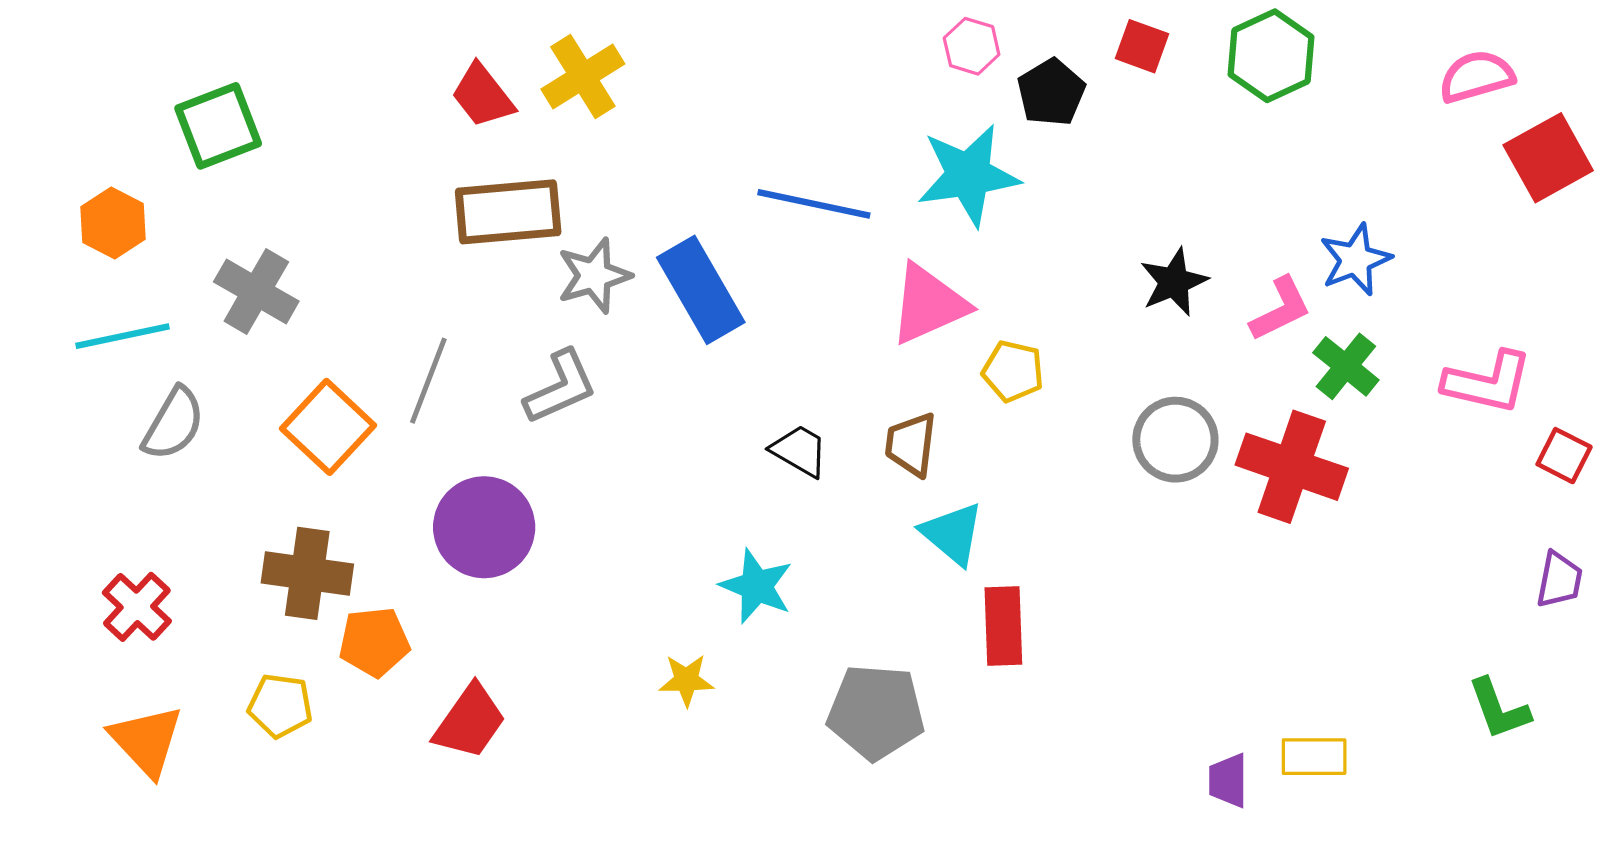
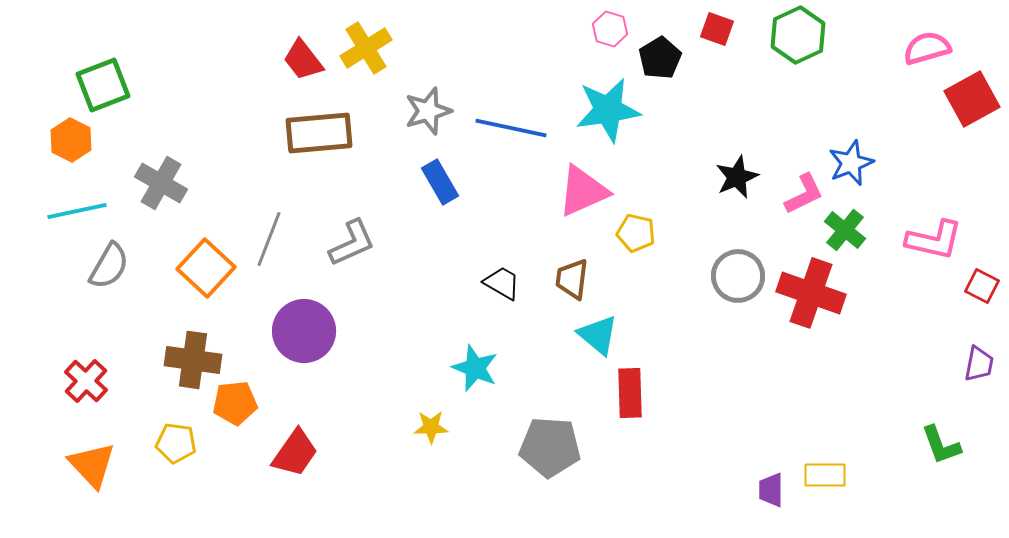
green square: (218, 126) -> (103, 85), moved
gray star: (594, 276) -> (428, 111), moved
blue rectangle: (701, 290) -> (440, 182), size x0.7

